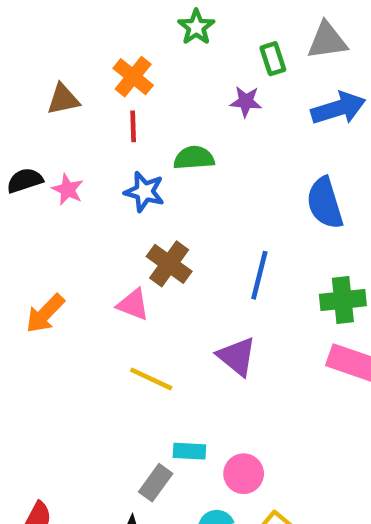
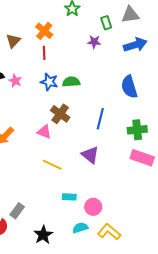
brown triangle: (63, 99) -> (13, 41), turned -35
green semicircle: (194, 158) -> (71, 82), moved
gray rectangle: (156, 483) -> (17, 211), moved

